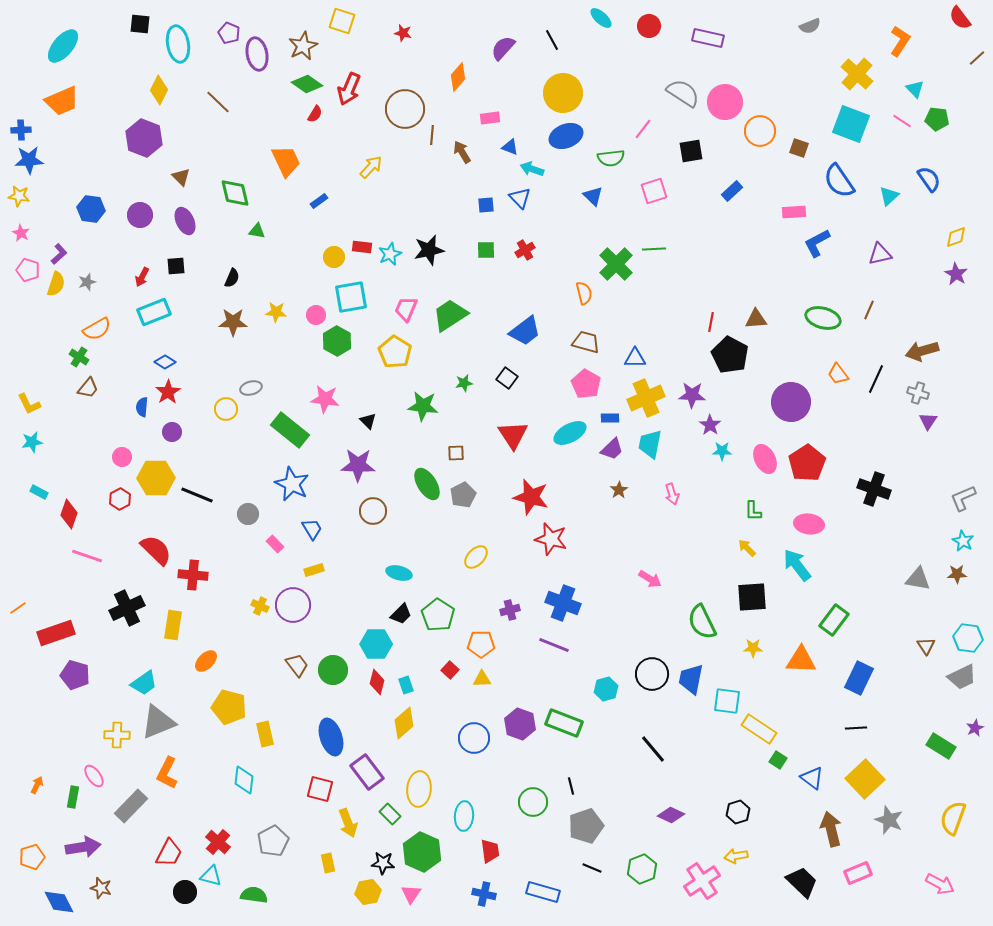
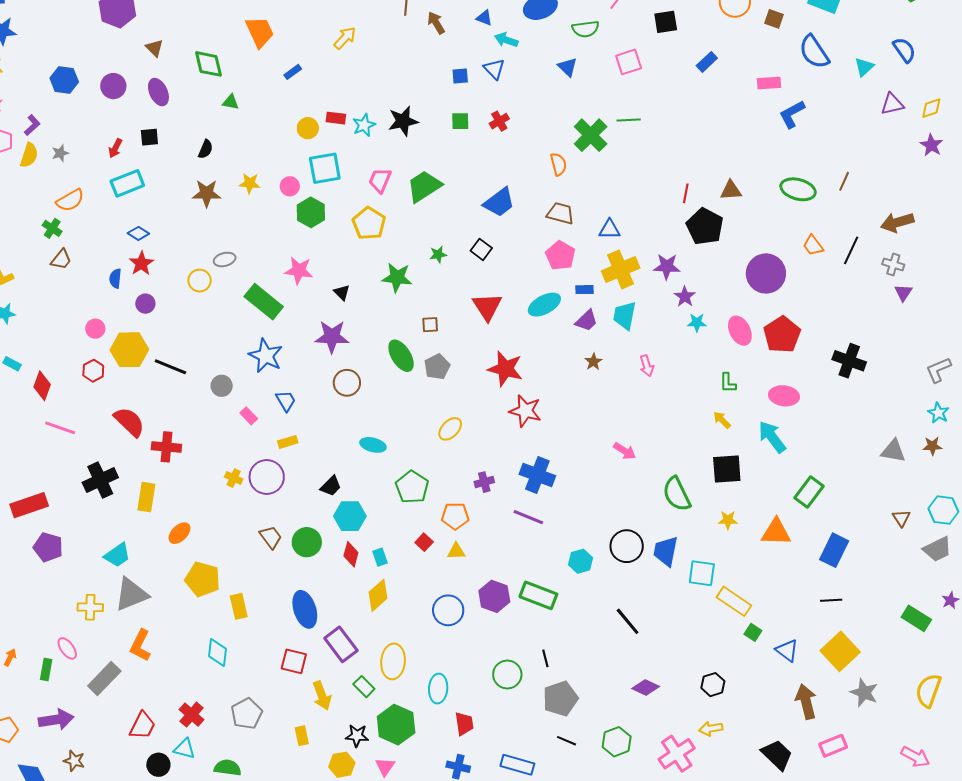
purple triangle: (880, 254) -> (892, 104), moved
black trapezoid: (401, 614) -> (331, 486), moved

